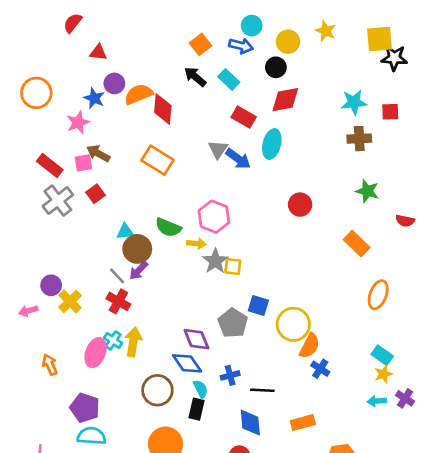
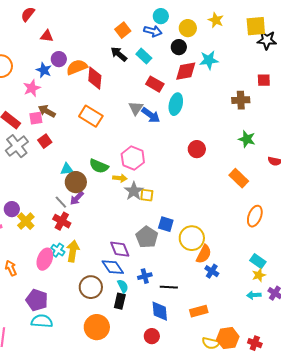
cyan star: (354, 102) -> (209, 60), moved

